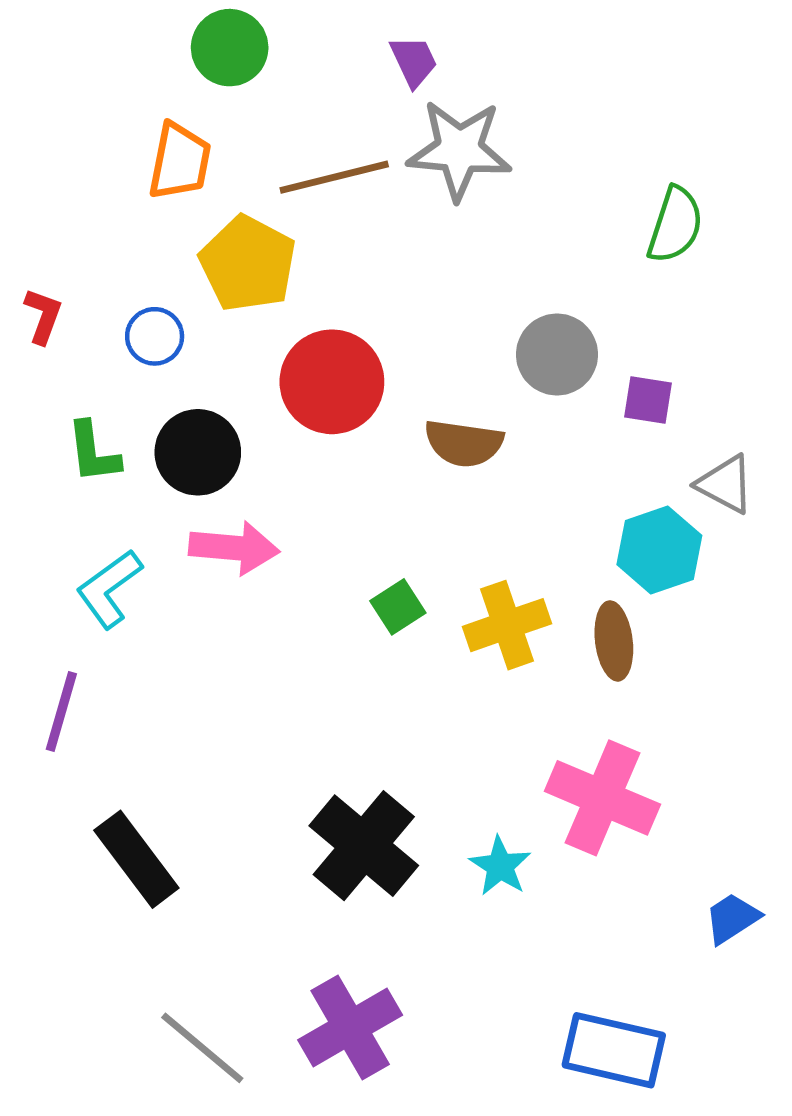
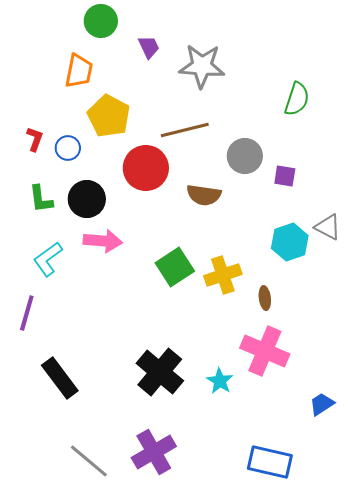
purple trapezoid: (414, 61) -> (149, 47), moved
brown line: (334, 177) -> (185, 130), moved
red L-shape: (43, 316) -> (35, 139), moved
gray triangle: (725, 484) -> (328, 227), moved
green square: (398, 607) -> (175, 267), size x1.6
brown ellipse: (614, 641) -> (265, 298), moved, size x0.7

